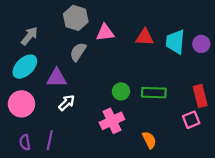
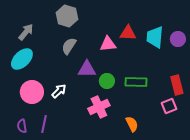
pink triangle: (105, 33) -> (108, 44), moved
purple triangle: (57, 78) -> (87, 69), moved
pink circle: (21, 104) -> (32, 92), moved

